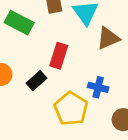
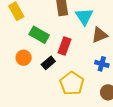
green rectangle: (19, 23) -> (39, 35), moved
blue cross: (98, 87) -> (102, 64), moved

